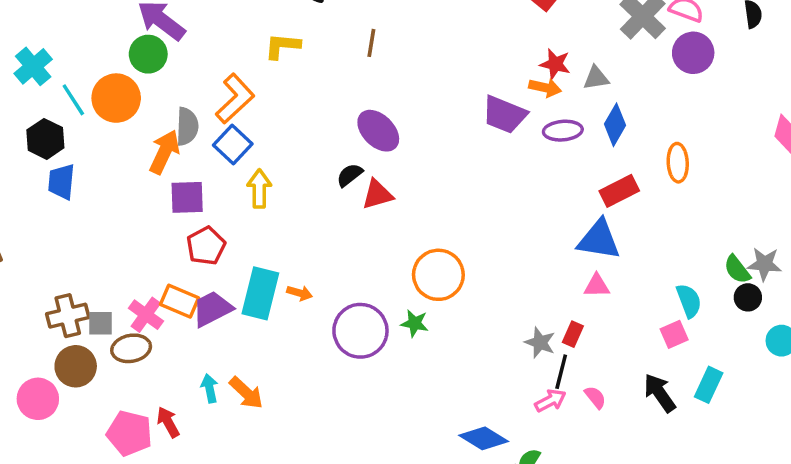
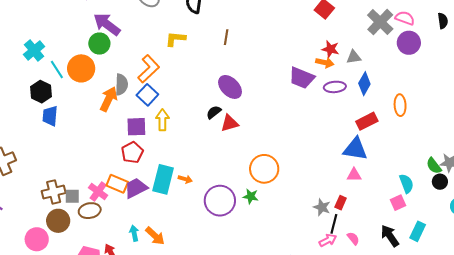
purple square: (187, 197) -> (136, 127), moved

